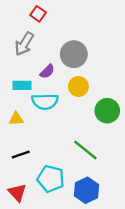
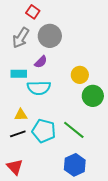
gray circle: (74, 54) -> (50, 36), moved
yellow circle: (78, 86) -> (80, 75), moved
yellow triangle: (16, 119) -> (21, 115), moved
cyan pentagon: (51, 179) -> (44, 131), moved

